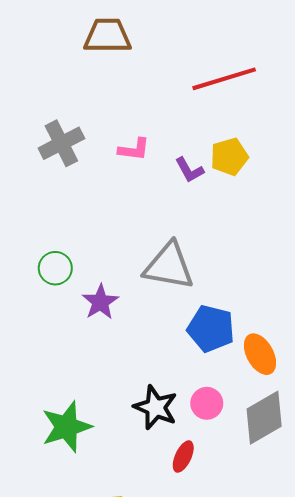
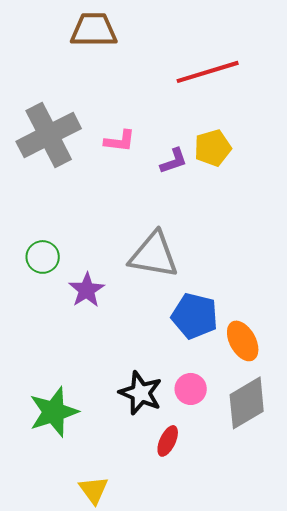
gray cross: (61, 143) -> (49, 135), size x1.4
purple L-shape: (189, 170) -> (174, 161), turned -80

